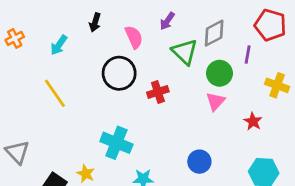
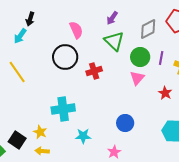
purple arrow: (167, 21) -> (112, 18), moved
black arrow: (95, 22) -> (30, 19), moved
gray diamond: (214, 33) -> (148, 29), moved
purple line: (248, 54) -> (161, 58), moved
cyan cross: (116, 143) -> (63, 109), turned -30

